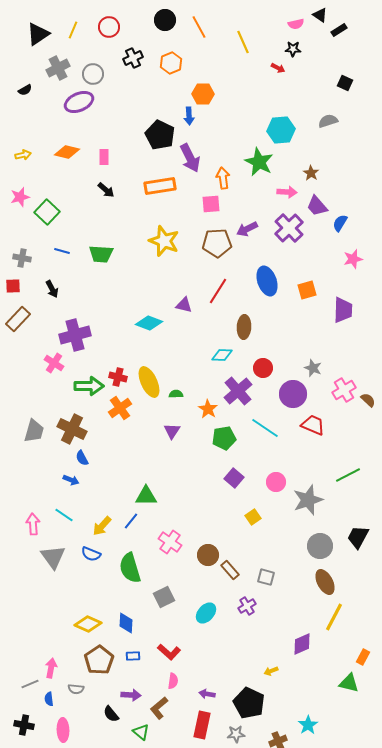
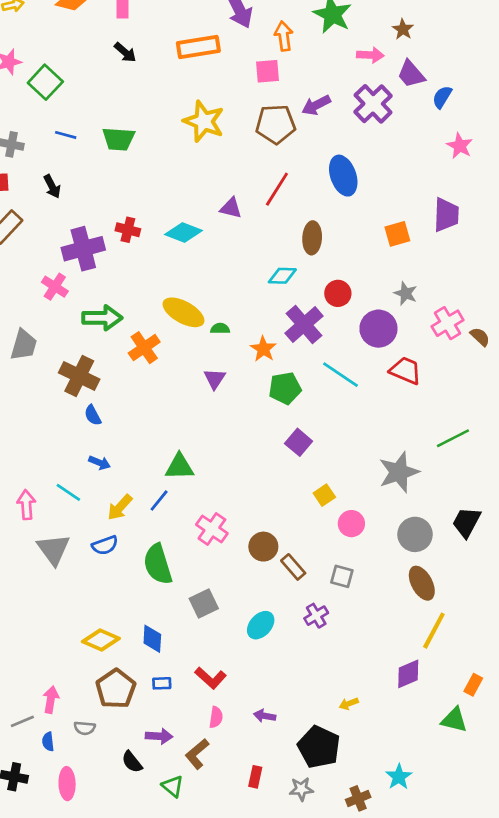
pink star: (353, 259) -> (460, 146), turned -30
orange square: (307, 290) -> (397, 234), moved
red cross: (118, 377) -> (128, 230), moved
yellow ellipse: (149, 382) -> (183, 312), turned -36
gray trapezoid: (34, 431) -> (24, 345), moved
blue arrow: (71, 480) -> (100, 463), moved
pink circle: (276, 482) -> (351, 524), moved
blue semicircle: (91, 554) -> (105, 545), turned -42
purple diamond: (302, 644) -> (408, 674), moved
purple arrow: (207, 694) -> (265, 716), moved
red rectangle: (202, 725) -> (255, 777), size x0.6

